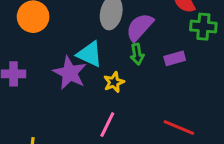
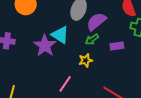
green arrow: (137, 54) -> (92, 39), turned 56
yellow star: (114, 82) -> (86, 60), moved

